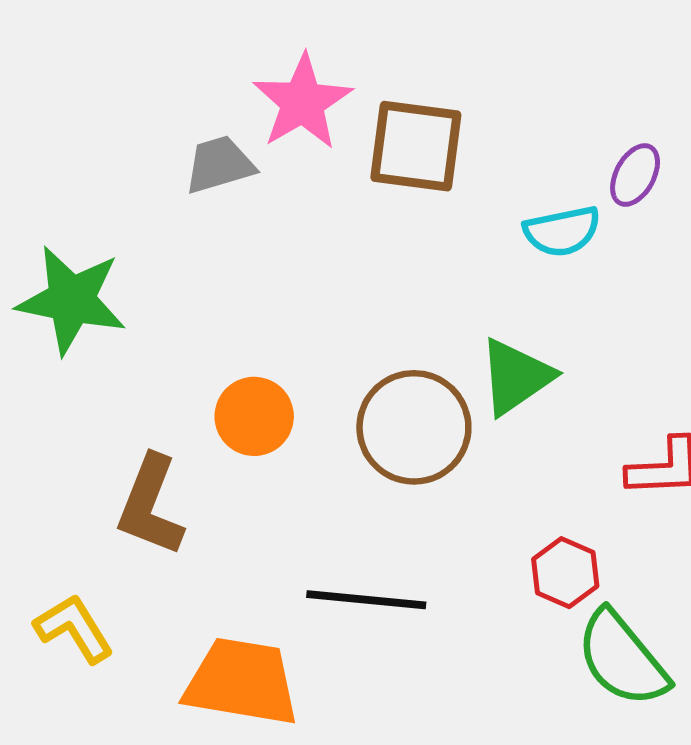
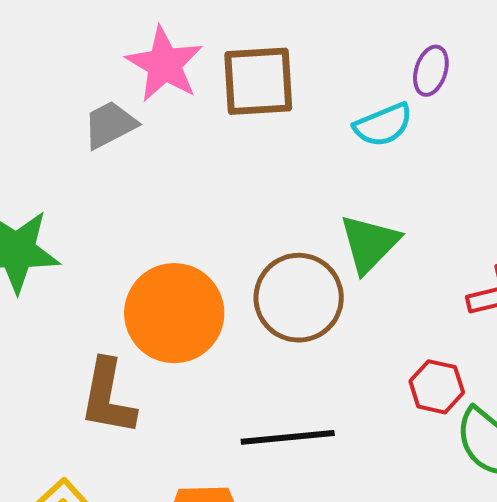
orange circle: (254, 416) -> (174, 313), size x1.6

